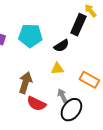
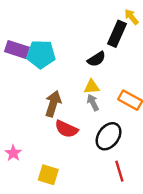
cyan pentagon: (30, 36) -> (41, 54), moved
gray arrow: (62, 96) -> (93, 102), moved

